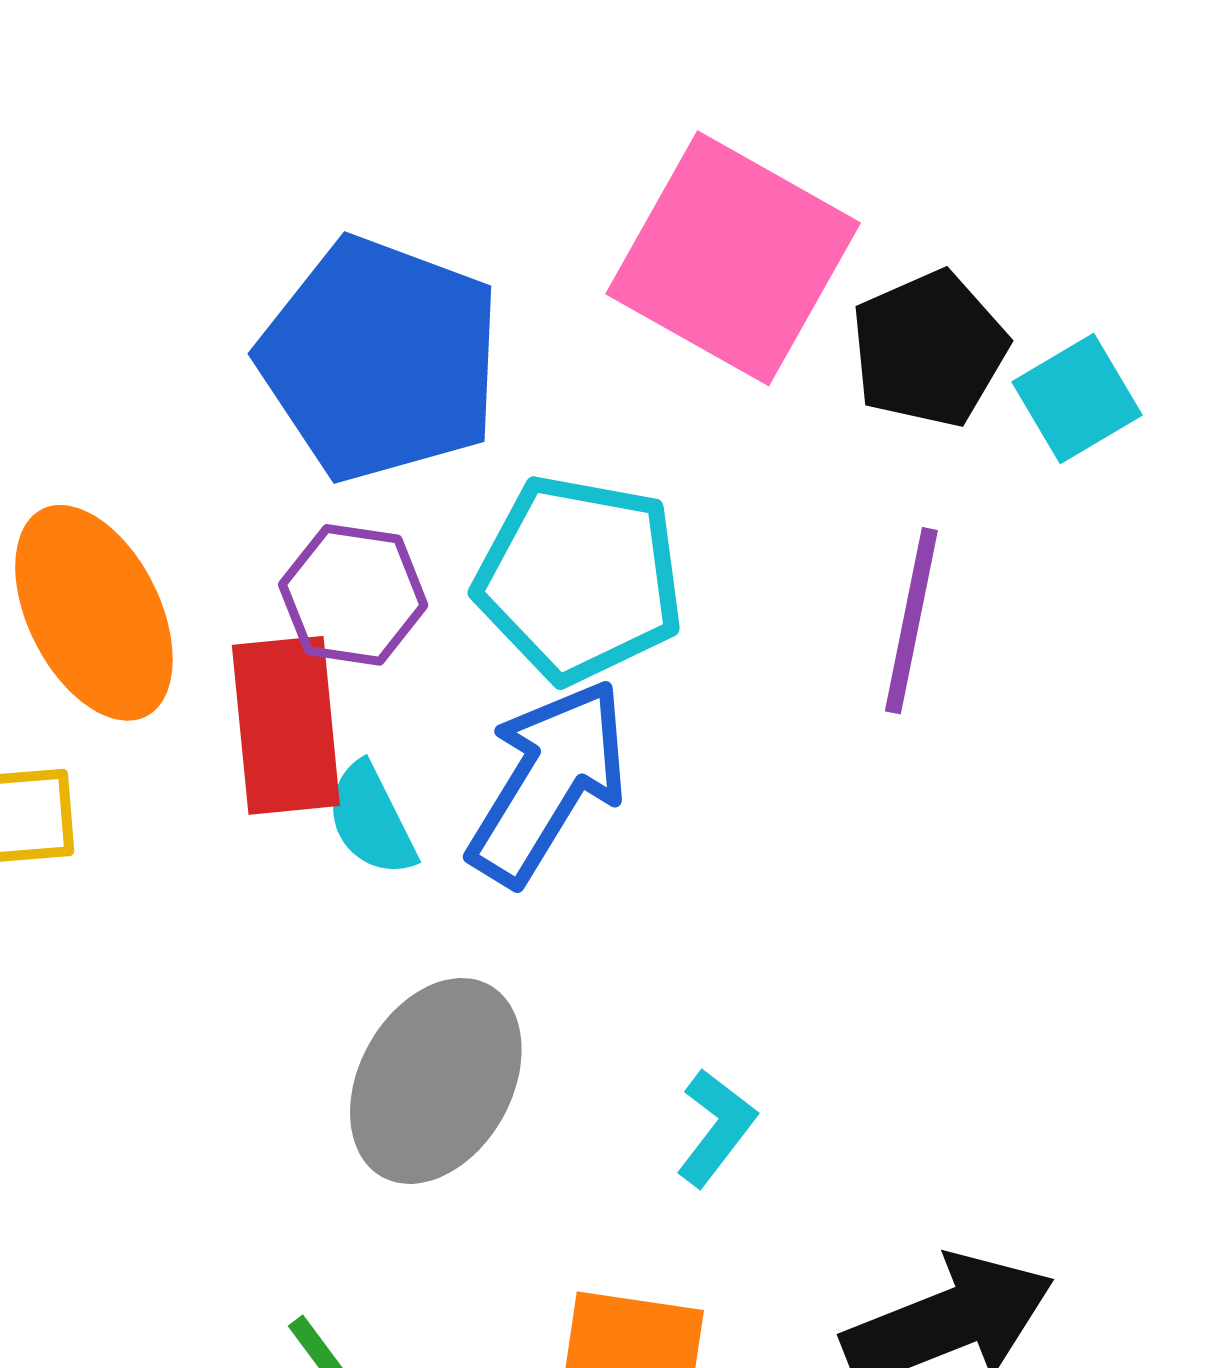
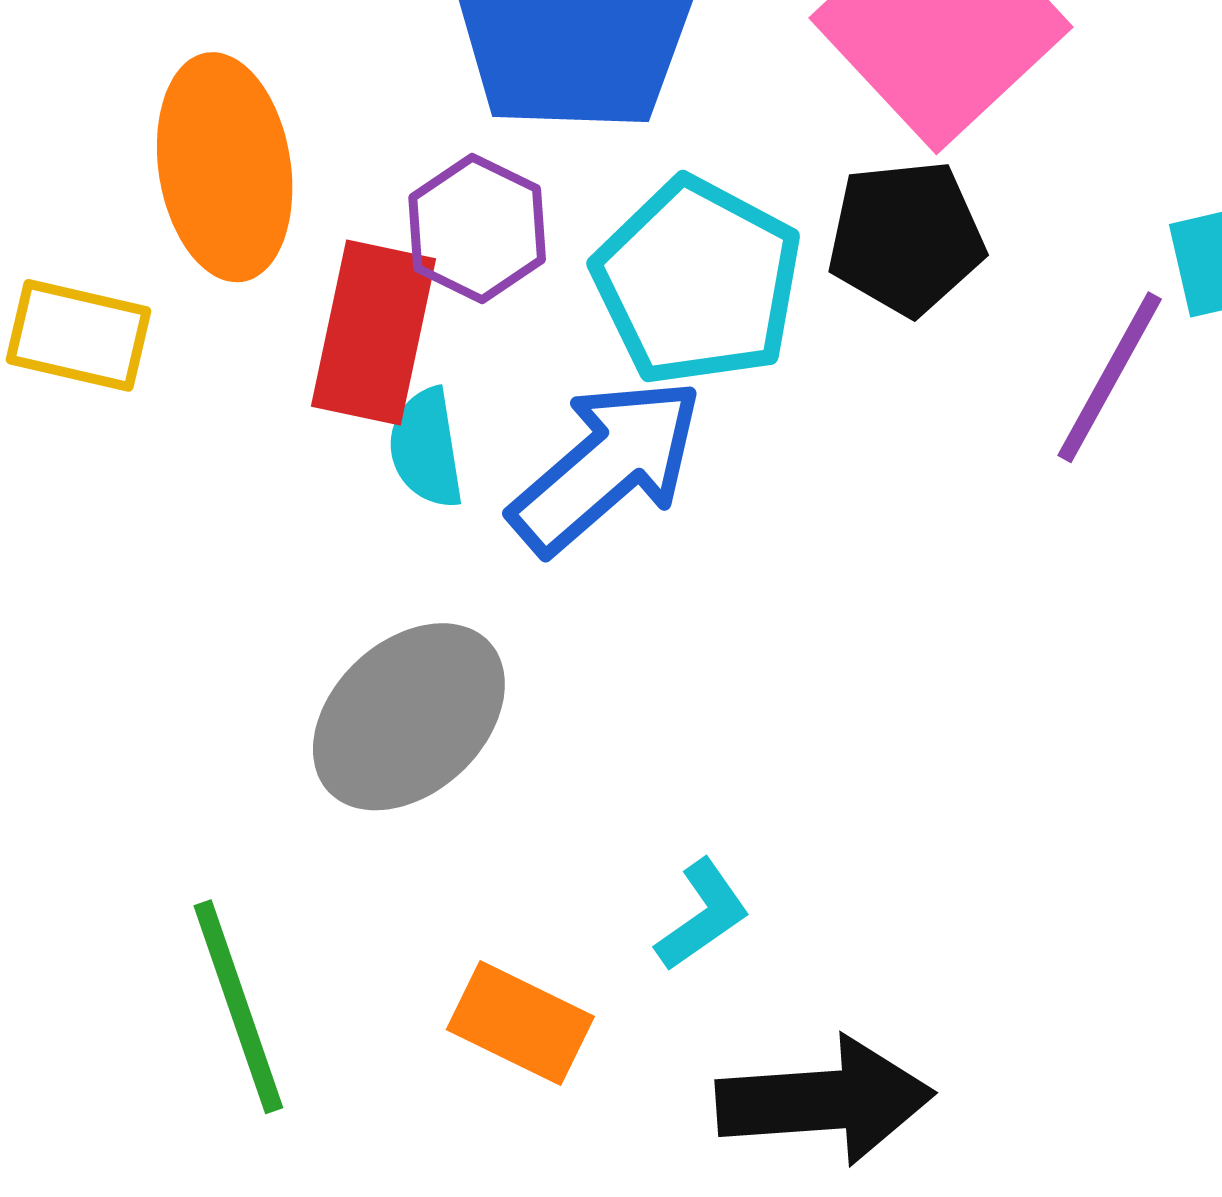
black pentagon: (929, 349) -> (906, 238), moved
purple line: (911, 621) -> (1110, 377), moved
cyan L-shape: (716, 1128) -> (702, 915), moved

